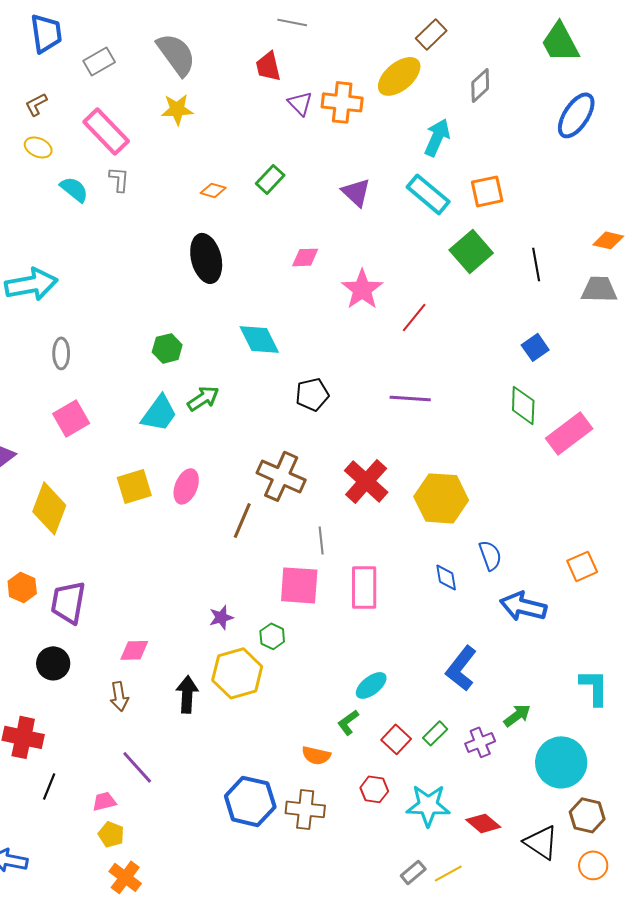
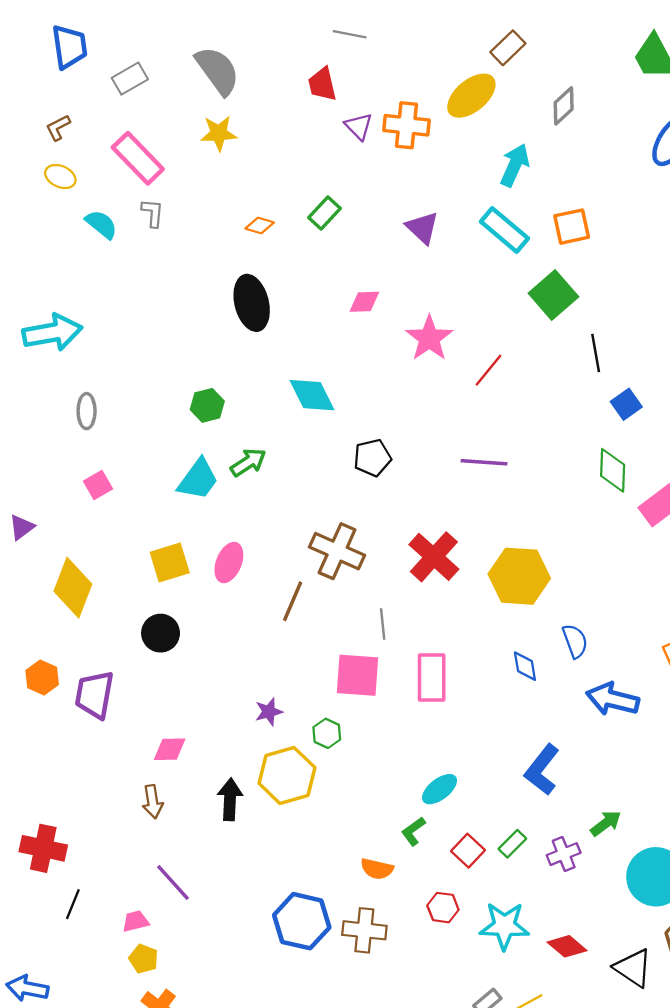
black line: (536, 264) -> (596, 353), moved
pink square: (71, 418) -> (98, 485), size x0.7
black circle: (53, 663) -> (161, 633), moved

